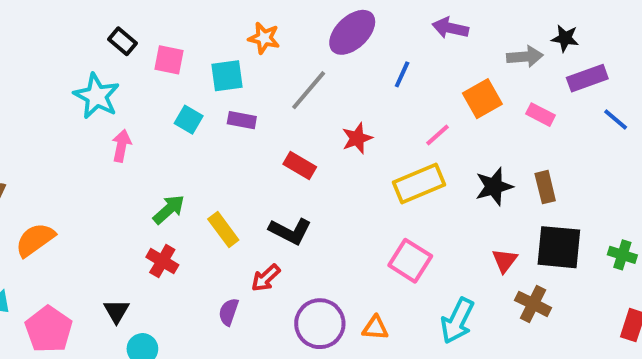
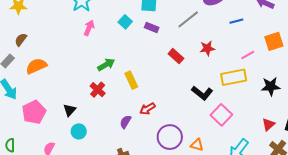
blue line: (402, 74) -> (236, 21), turned 40
black L-shape: (290, 231) -> (202, 93), moved

